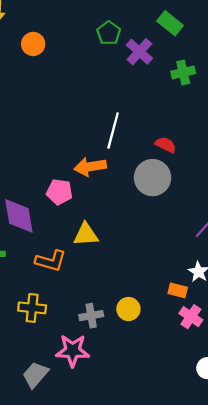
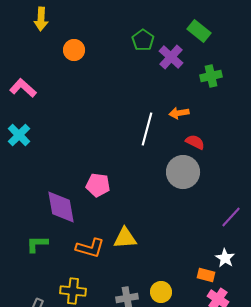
orange arrow: (90, 167) -> (179, 113), moved, size x0.7
yellow triangle: (86, 235) -> (125, 238), moved

